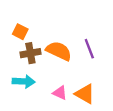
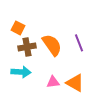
orange semicircle: (59, 51) -> (52, 45), turned 30
pink triangle: (60, 93) -> (53, 82), turned -32

